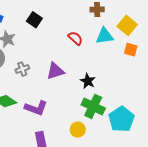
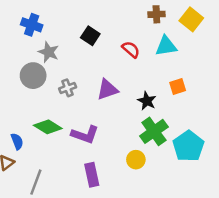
black square: (34, 20) -> (90, 36), moved
yellow square: (127, 25) -> (191, 19), moved
orange square: (131, 50) -> (178, 86), moved, turned -32
green cross: (93, 106) -> (154, 131), turned 30

